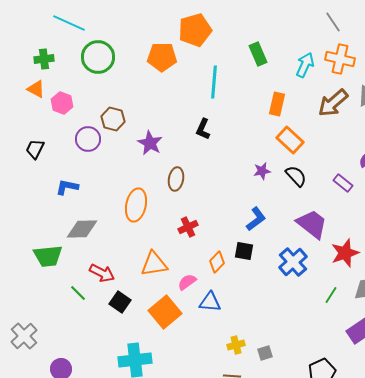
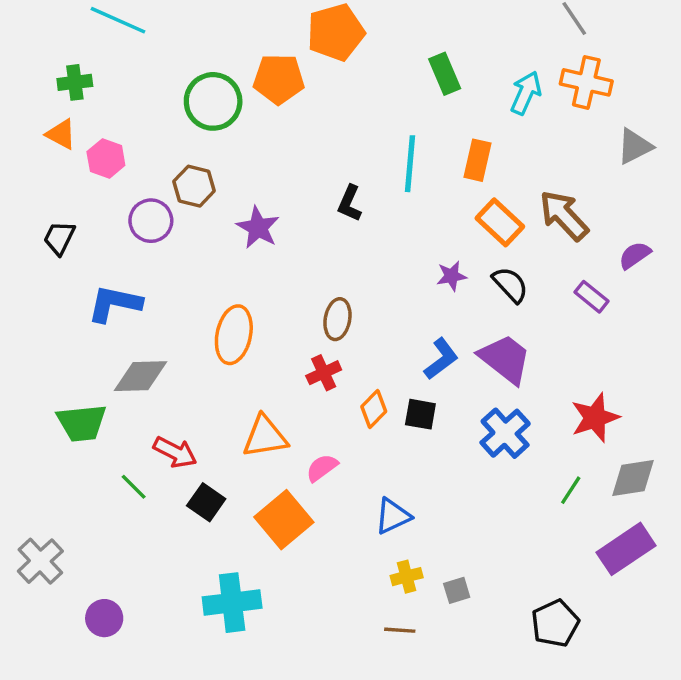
green circle: (98, 57) -> (213, 101), moved
cyan line: (214, 82) -> (410, 164), moved
brown arrow: (333, 103) -> (564, 215), moved, turned 88
brown ellipse: (176, 179) -> (337, 319), moved
blue L-shape: (67, 187) -> (115, 304), size x1.4
purple trapezoid: (312, 224) -> (505, 359), moved
orange diamond: (217, 262) -> (374, 409), moved
blue triangle: (210, 302) -> (393, 516), moved, turned -30

